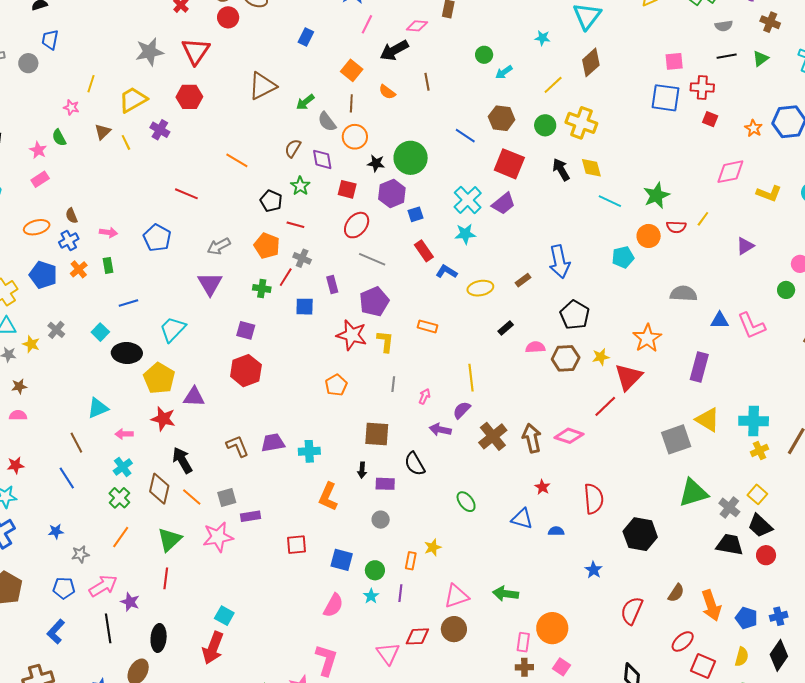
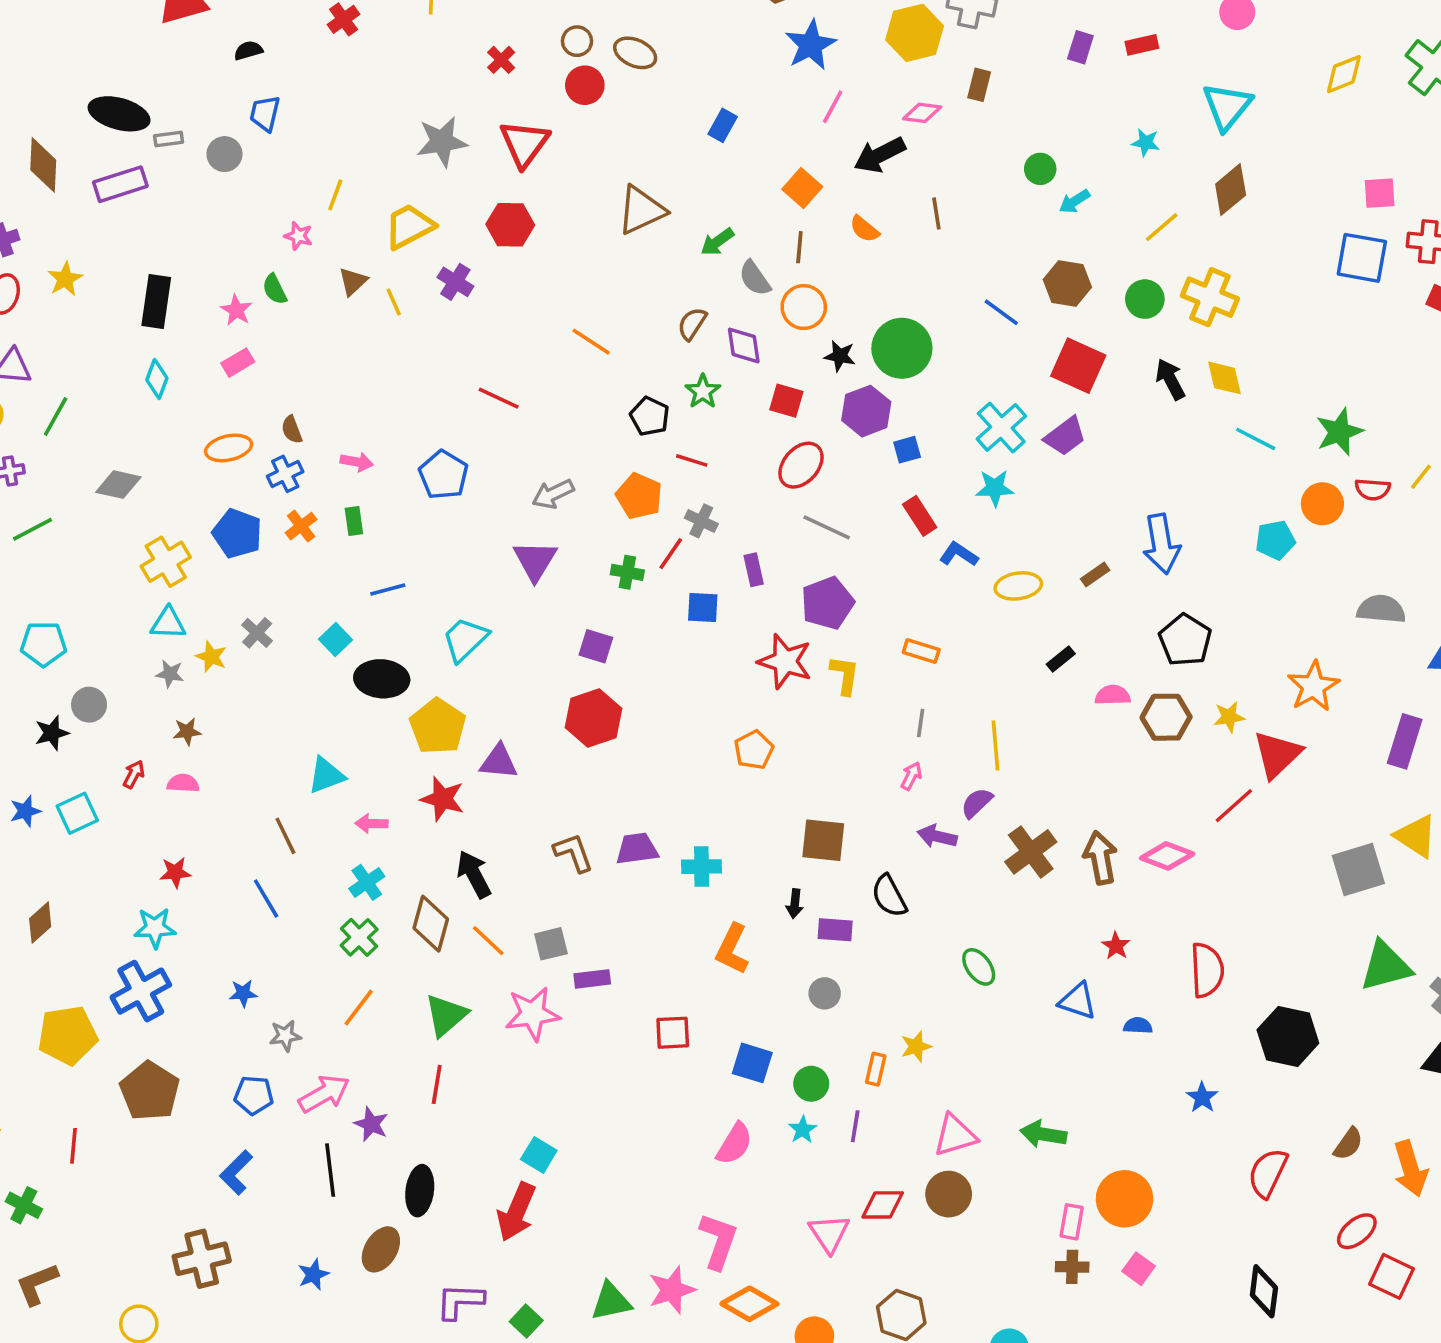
gray line: (393, 384) -> (921, 723), moved

